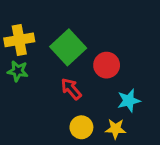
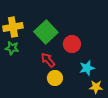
yellow circle: (81, 127) -> (55, 78), moved
yellow star: (115, 129) -> (96, 87), moved

